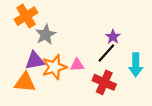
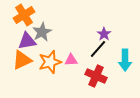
purple triangle: (35, 61) -> (27, 41), moved
orange triangle: (25, 82) -> (22, 60), moved, turned -30

